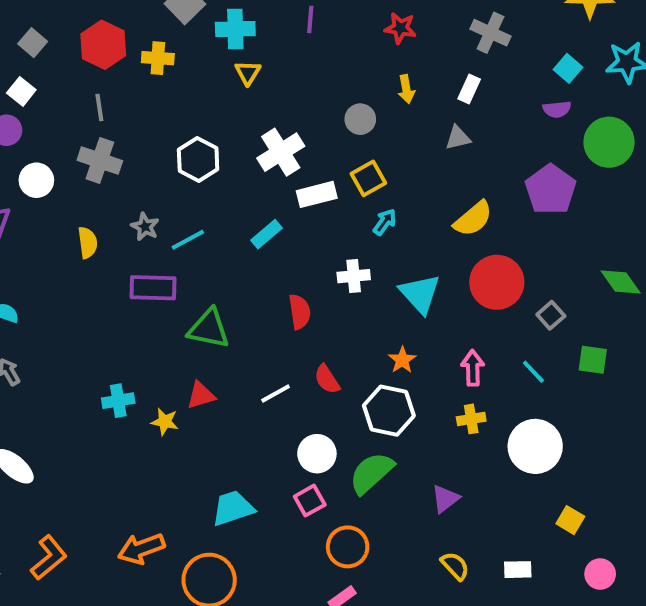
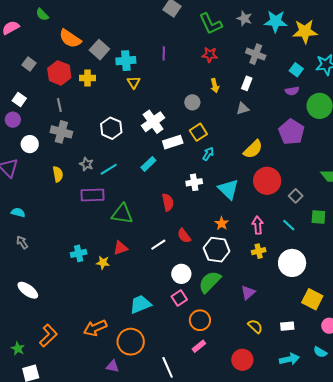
gray square: (33, 43) -> (29, 64), moved
yellow square: (570, 520) -> (312, 299), size x1.5

